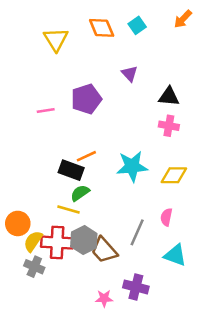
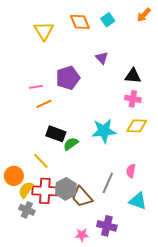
orange line: (86, 156) -> (44, 104), moved
yellow diamond: (174, 175) -> (137, 126), moved
green semicircle: (80, 193) -> (71, 144), moved
yellow line: (69, 210) -> (41, 161), moved, turned 30

